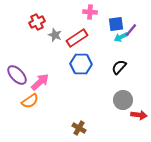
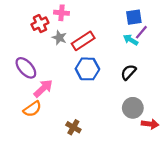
pink cross: (90, 12) -> (62, 13), moved
blue square: (116, 24) -> (134, 17), moved
cyan arrow: (121, 37) -> (131, 40), turned 56
purple ellipse: (17, 75) -> (26, 68), moved
brown cross: (79, 128) -> (73, 127), moved

